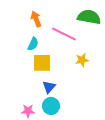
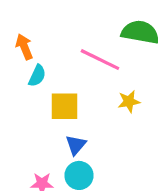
orange arrow: (36, 19) -> (24, 47), moved
cyan semicircle: (33, 44) -> (37, 76), moved

